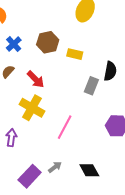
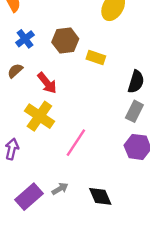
gray rectangle: (91, 86) -> (134, 111), moved

